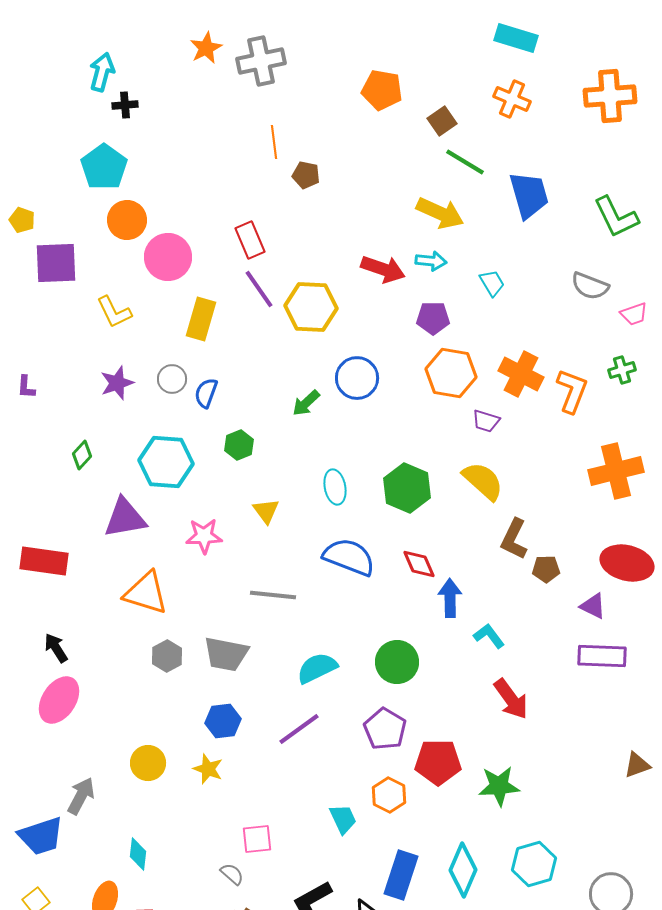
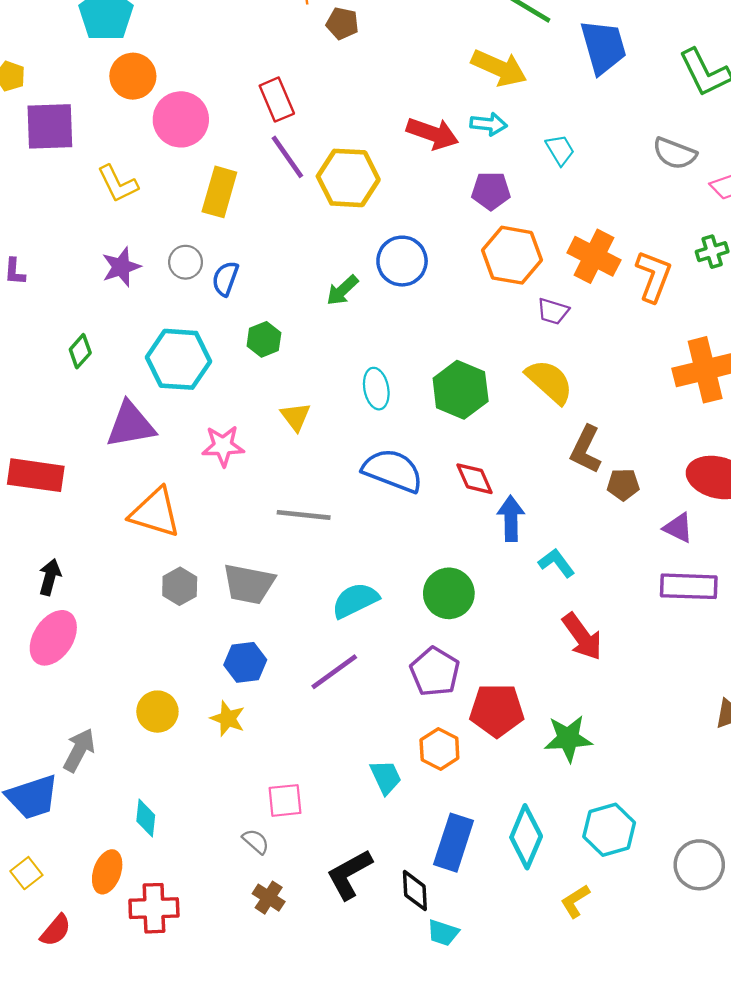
black arrow: (56, 648) -> (50, 577), turned 48

